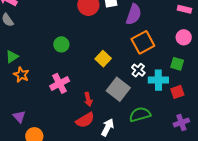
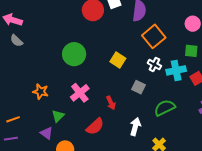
green circle: (61, 44) -> (74, 54), size x1.5
green triangle: (12, 57) -> (58, 116), moved
gray square: (118, 89) -> (139, 87), size x0.6
red semicircle: (85, 120) -> (95, 126), moved

